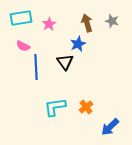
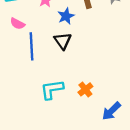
blue star: (78, 44) -> (66, 16), moved

